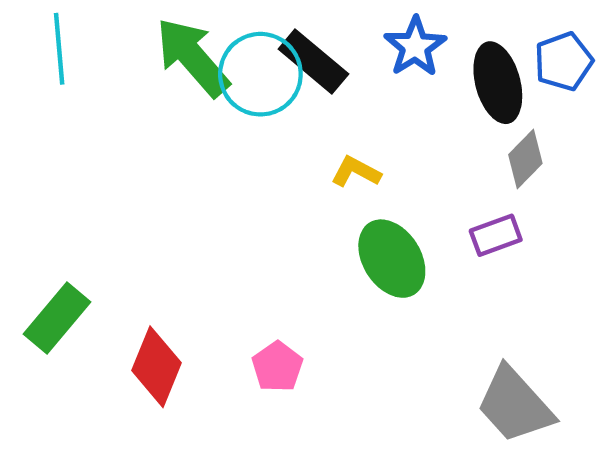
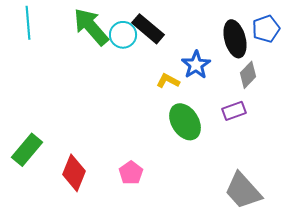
blue star: (415, 47) -> (196, 65), moved
cyan circle: (260, 74) -> (123, 35), size x0.7

